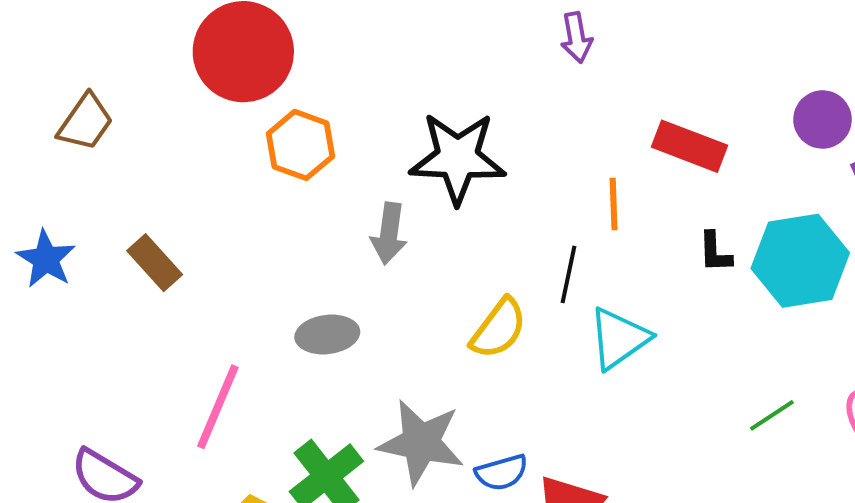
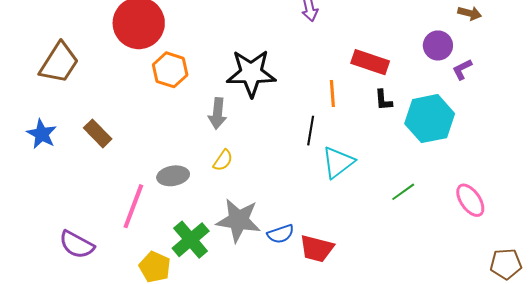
brown trapezoid: (85, 122) -> (59, 63), size x1.4
black L-shape: (715, 252) -> (383, 100), moved
yellow semicircle: (499, 328) -> (223, 160), moved, size x0.7
gray ellipse: (327, 334) -> (173, 176), moved
green line: (772, 415) -> (403, 192), moved

